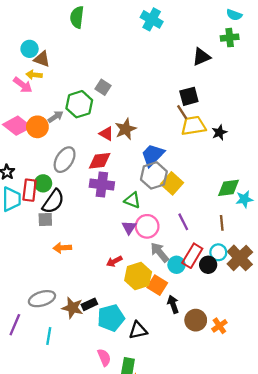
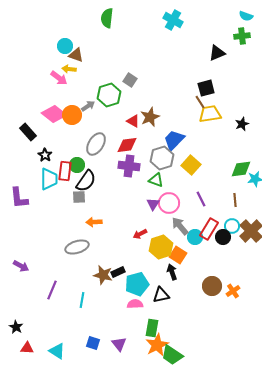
black star: (219, 132) -> (242, 124), moved
gray hexagon: (154, 175) -> (162, 158), moved
gray ellipse: (42, 299) -> (77, 247), moved
black arrow: (173, 304) -> (172, 272), moved
pink semicircle: (104, 357) -> (135, 304), moved, turned -70

